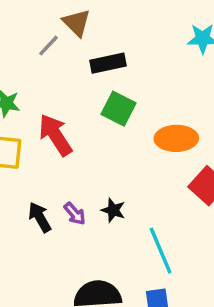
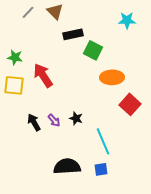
gray line: (48, 46) -> (28, 12), moved
green square: (119, 109) -> (93, 50), moved

